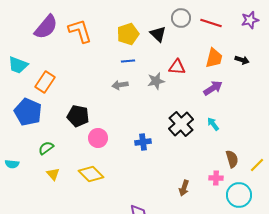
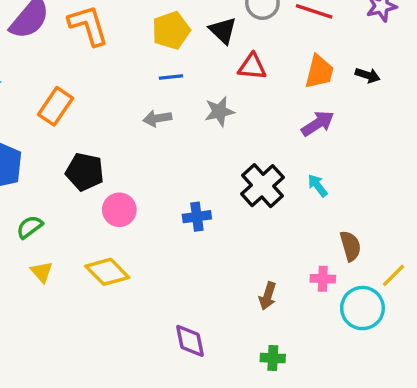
red triangle: (177, 67) -> (252, 67), moved
orange rectangle: (45, 82) -> (56, 106), moved
yellow line: (257, 165) -> (393, 275), moved

